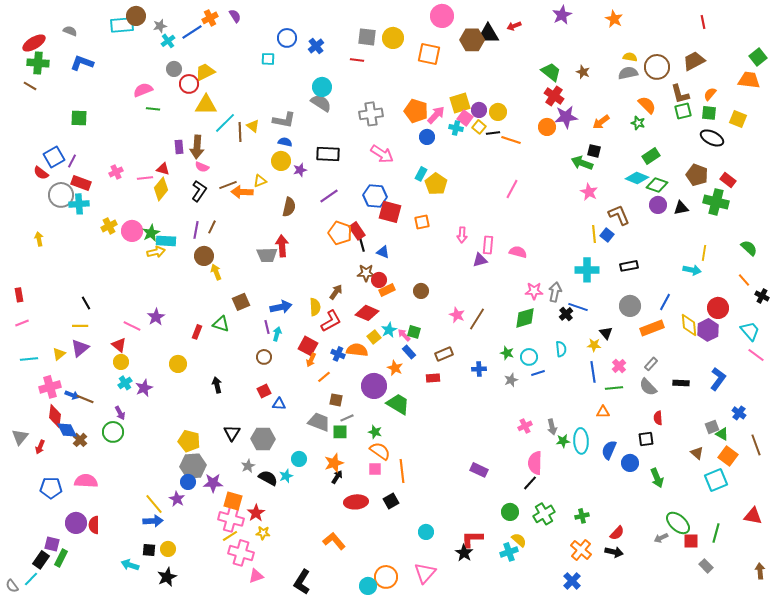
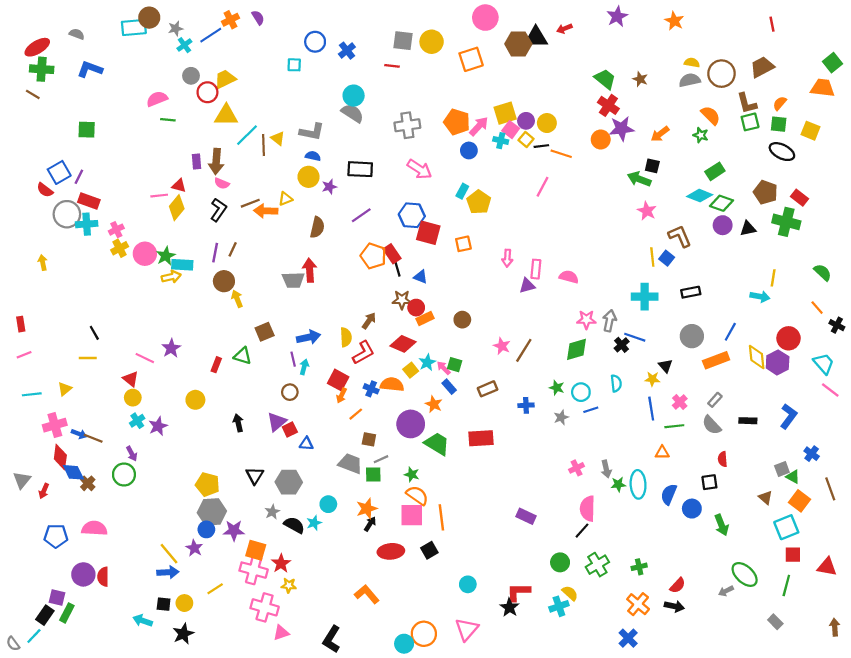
orange square: (429, 54) -> (471, 59), turned -30
pink cross: (116, 172) -> (116, 230), moved
pink line: (512, 189) -> (542, 187), moved
purple triangle: (80, 348) -> (277, 422), moved
red rectangle: (433, 378) -> (481, 438), moved, size x1.6
pink square: (375, 469) -> (412, 515), size x1.6
yellow line: (230, 536) -> (215, 589), moved
red square: (691, 541) -> (793, 555), moved

